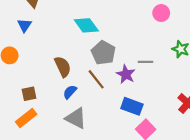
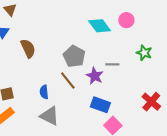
cyan diamond: (86, 25) -> (100, 26), moved
brown semicircle: (63, 67) -> (28, 48), moved
blue semicircle: (70, 92) -> (44, 92), turned -48

